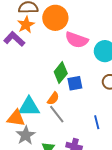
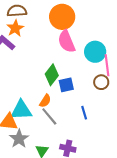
orange circle: (55, 18) -> (62, 17), moved
pink semicircle: (77, 40) -> (66, 41), turned 50
blue line: (97, 122) -> (84, 113), moved

